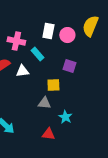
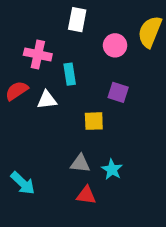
white rectangle: (48, 31) -> (77, 20), moved
cyan rectangle: (37, 54) -> (70, 74), turned 32
gray triangle: (44, 103) -> (80, 163), moved

